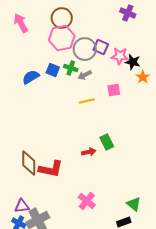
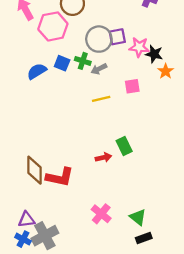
pink hexagon: (62, 38) -> (53, 26), moved
purple square: (101, 47) -> (117, 37), turned -35
green triangle: (134, 204) -> (138, 217), moved

